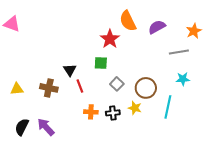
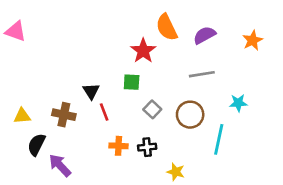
gray line: (179, 52) -> (202, 74), moved
yellow star: (135, 108) -> (176, 172), moved
black semicircle: (22, 127) -> (36, 145), moved

